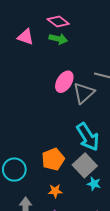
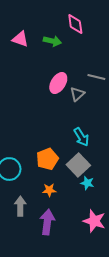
pink diamond: (58, 21) -> (75, 24), moved, turned 45
gray triangle: (84, 93) -> (77, 94), size x0.7
cyan arrow: (88, 137) -> (81, 137), size x0.7

